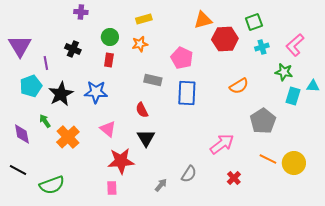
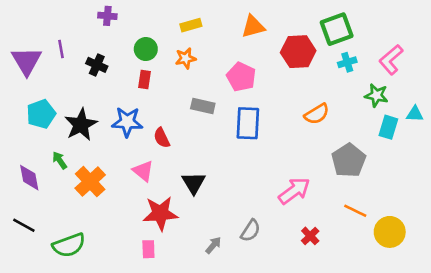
orange triangle: (203, 20) -> (253, 26), moved
green square: (254, 22) -> (337, 29), size x1.4
purple line: (46, 63) -> (61, 49), moved
red semicircle: (142, 110) -> (162, 138), moved
yellow circle: (294, 163) -> (390, 232), moved

